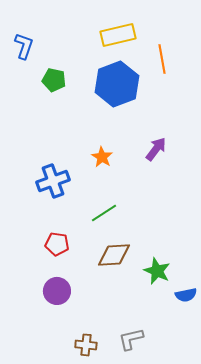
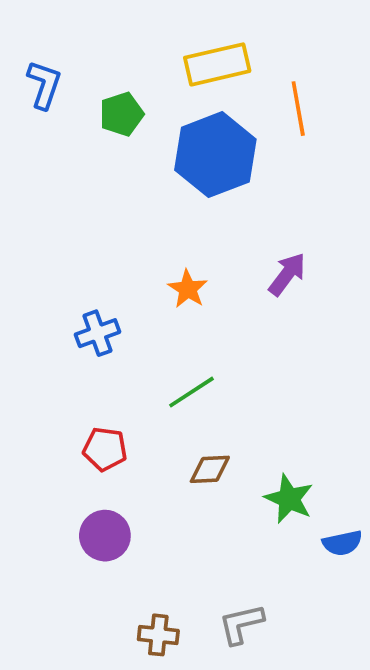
green pentagon: (54, 80) -> (121, 114), moved, turned -30
blue cross: (53, 181) -> (98, 333), size x0.7
brown diamond: (114, 255) -> (210, 469), size x0.7

